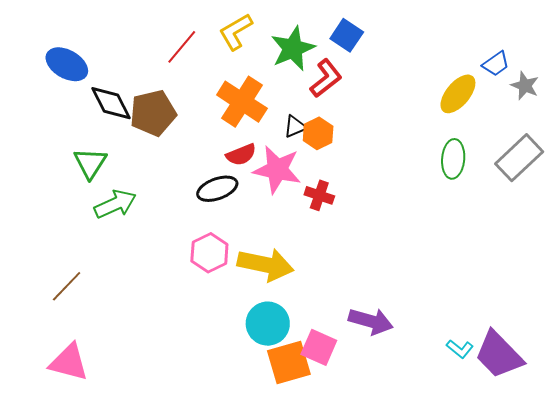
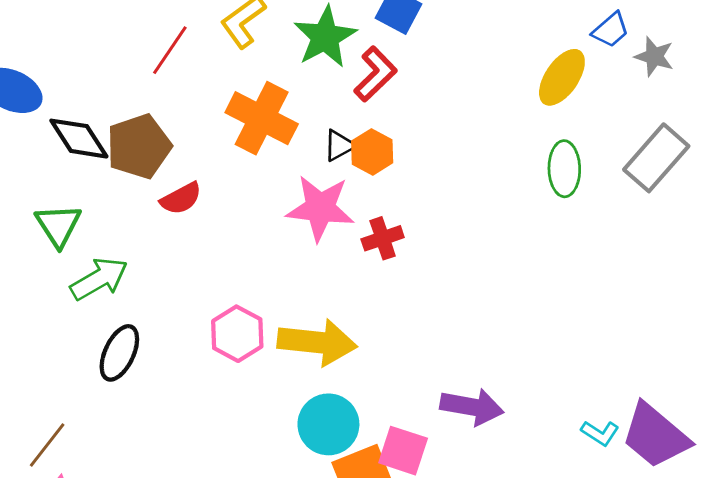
red semicircle: (241, 155) -> (181, 198), moved
black ellipse: (217, 189) -> (119, 353), moved, turned -39
red cross: (319, 195) -> (383, 238), turned -32
brown line: (67, 286) -> (47, 445), moved

